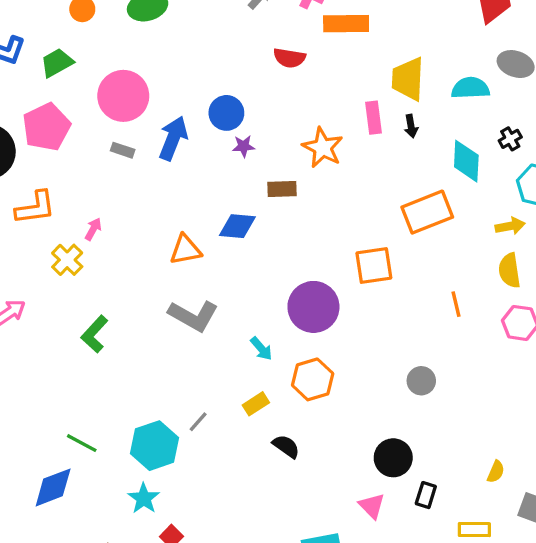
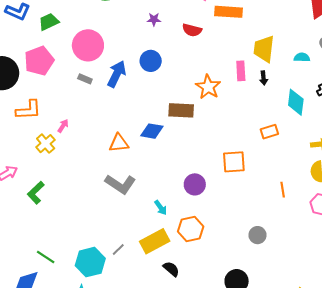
cyan semicircle: (470, 88) -> (302, 57), size x0.7
purple star: (244, 146) -> (154, 19), moved
brown rectangle: (282, 189) -> (181, 110), size x1.4
orange rectangle: (427, 212) -> (269, 132), size x0.6
purple circle: (313, 307) -> (195, 184), size x0.7
green L-shape: (95, 334) -> (36, 193), moved
yellow rectangle: (256, 404) -> (155, 241), size x1.8

